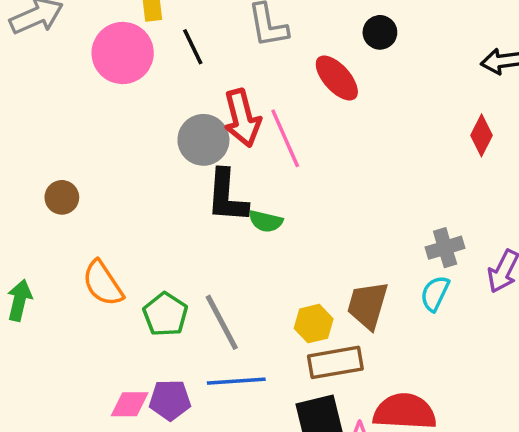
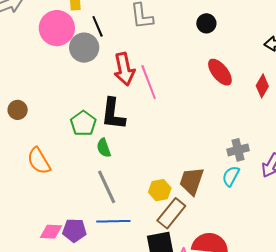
red ellipse: (337, 78) -> (220, 72), moved
gray circle: (203, 140) -> (84, 48), moved
green semicircle: (266, 221) -> (104, 148), moved, turned 54
green pentagon: (165, 314) -> (83, 123), moved
brown rectangle: (335, 362) -> (171, 213), turned -44

